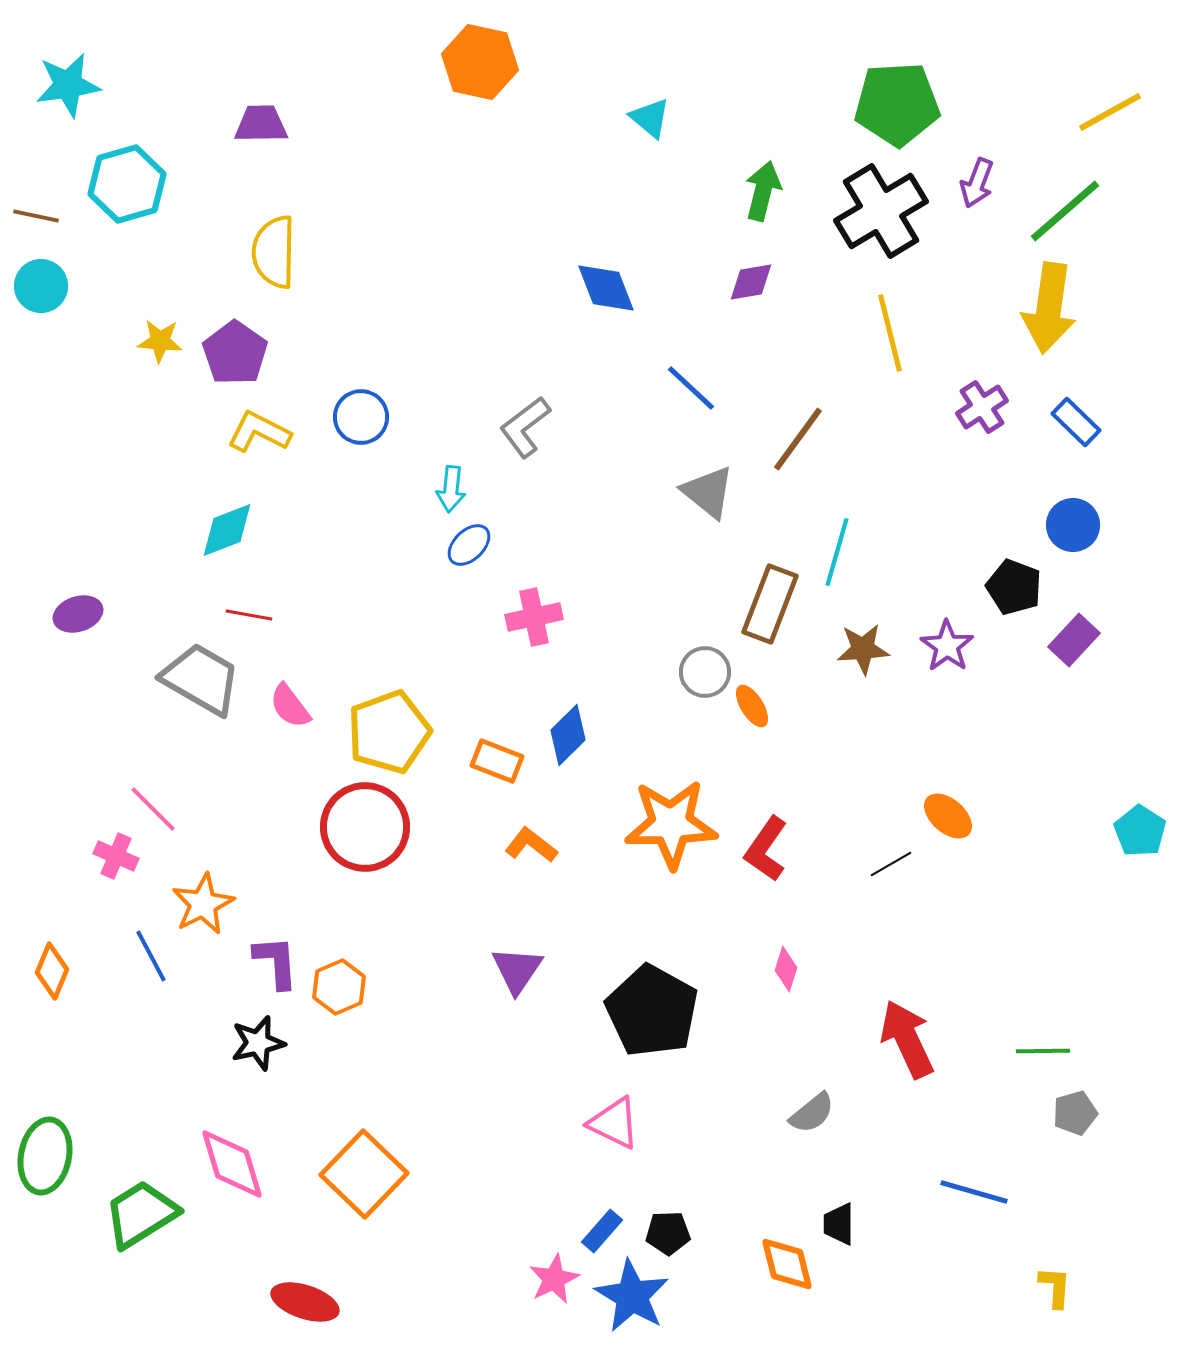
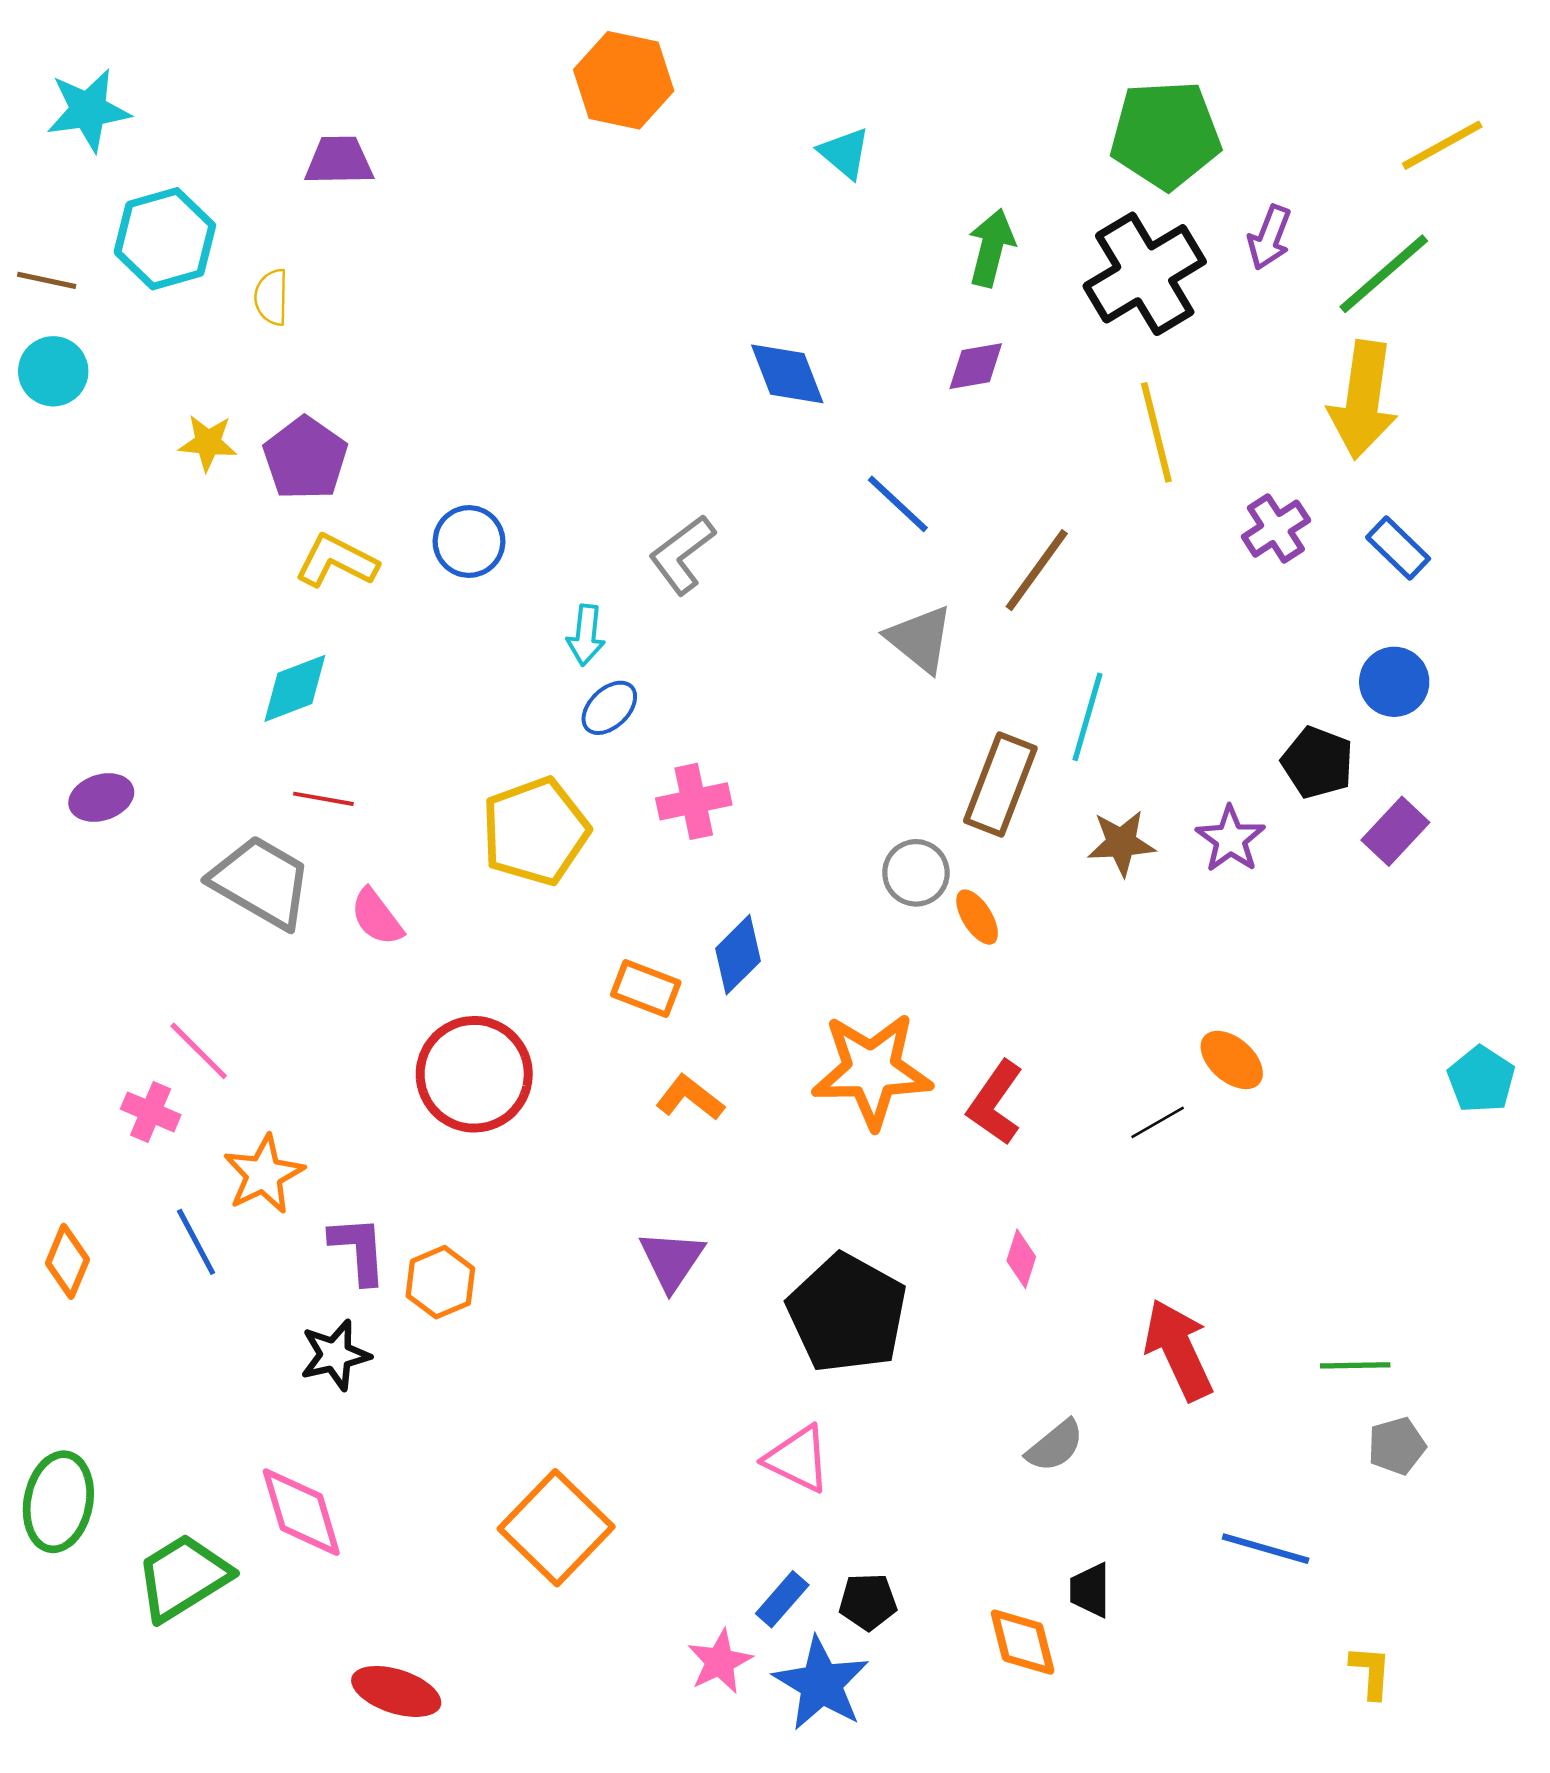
yellow semicircle: (274, 252) -> (271, 297), moved, size x0.6
yellow pentagon: (389, 732) -> (535, 831), moved
orange square: (364, 1174) -> (556, 1528), moved

